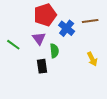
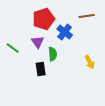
brown line: (90, 21) -> (87, 16), moved

